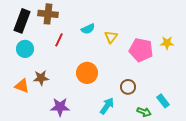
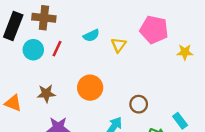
cyan circle: (25, 49) -> (33, 50), moved
pink pentagon: (141, 50) -> (154, 30), moved
brown star: (41, 78) -> (46, 94), moved

